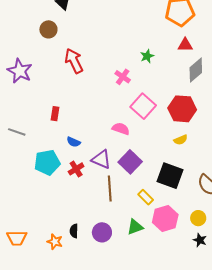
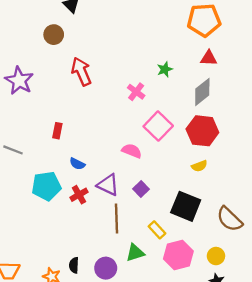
gray diamond: (196, 70) -> (202, 92), moved
purple square: (130, 162) -> (141, 189), size x0.6
green triangle: (135, 227) -> (135, 253), moved

